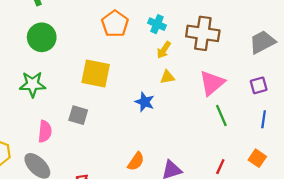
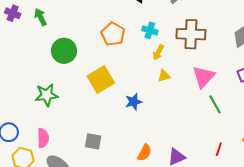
green circle: (42, 37) -> (64, 51), moved
yellow square: (96, 73) -> (101, 80), turned -36
blue star: (145, 102) -> (134, 102), moved, turned -30
gray square: (78, 115) -> (93, 141), moved
pink semicircle: (45, 131) -> (43, 138), moved

